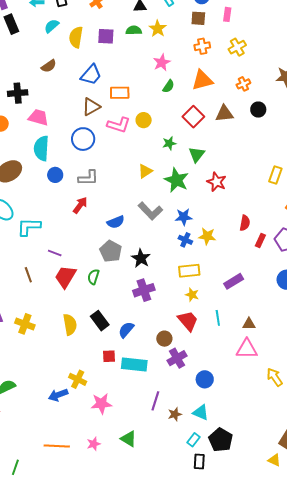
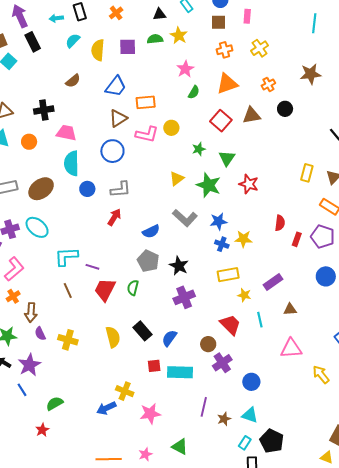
cyan L-shape: (29, 227) -> (66, 256), moved
yellow star: (192, 295) -> (244, 295), moved
brown triangle: (249, 324) -> (290, 309), moved

